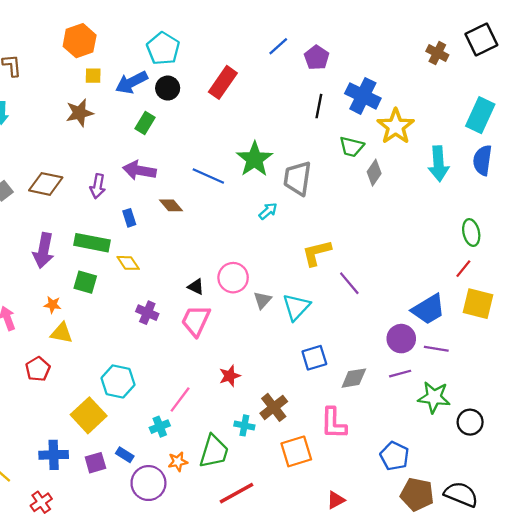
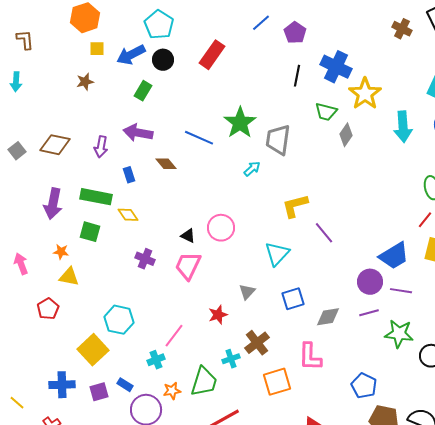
brown star: (80, 113) -> (85, 82), size x0.7
gray triangle: (262, 300) -> (247, 292), moved
cyan cross: (244, 425) -> (231, 359), turned -30

